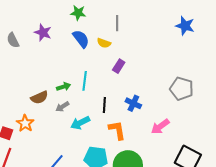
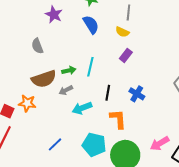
gray semicircle: (13, 40) -> (37, 46), moved
yellow semicircle: (104, 43) -> (122, 32), moved
brown semicircle: (39, 97) -> (44, 79), size x1.4
orange star: (25, 123) -> (27, 103), turned -30
pink arrow: (160, 127) -> (160, 144), moved

